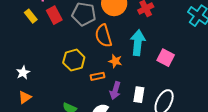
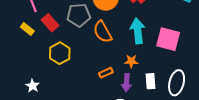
pink square: (166, 58) -> (168, 39), size x1.4
yellow hexagon: (74, 60) -> (60, 53), moved
orange star: (115, 61) -> (131, 61), moved

